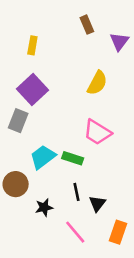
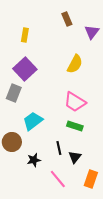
green rectangle: (73, 158) -> (75, 126), moved

